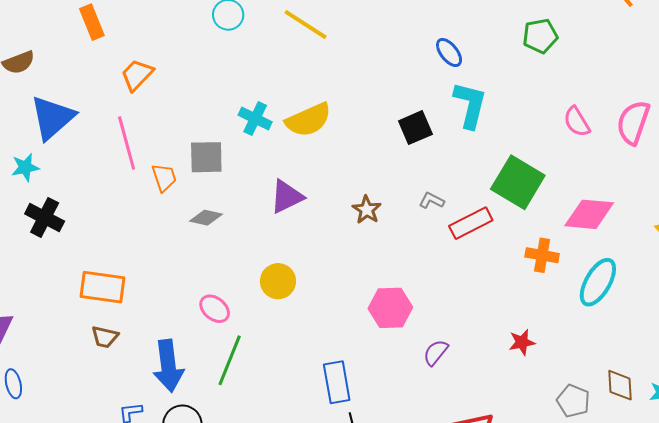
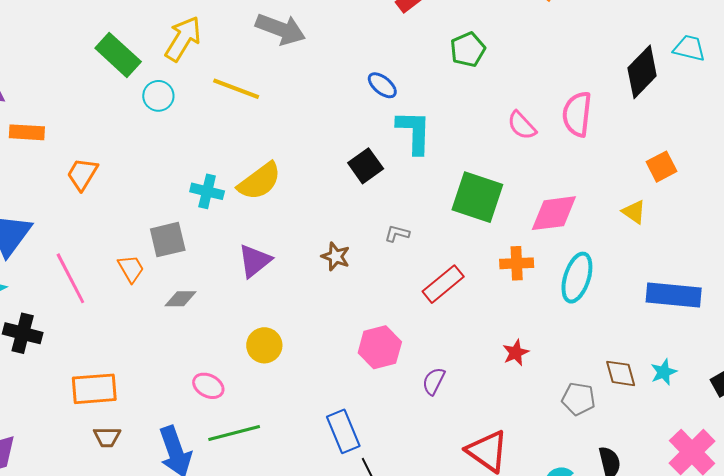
orange rectangle: (92, 22) -> (27, 132), turned -52
pink line: (127, 143) -> (70, 278), moved
red rectangle: (471, 223) -> (443, 284), moved
green line: (230, 360) -> (234, 433), turned 66

